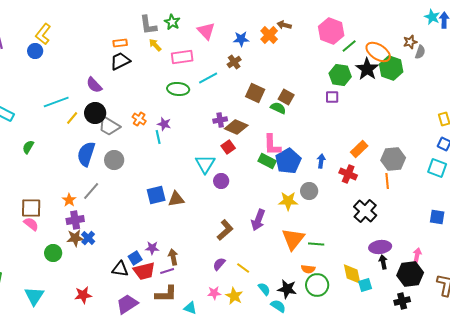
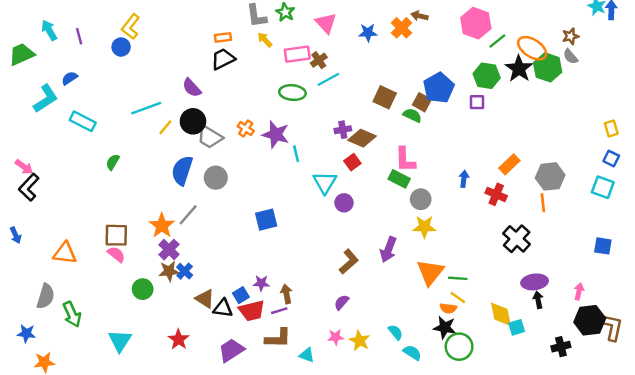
gray semicircle: (420, 52) -> (570, 57), moved, turned 120
brown cross: (234, 62) -> (319, 60), moved
purple star: (164, 124) -> (276, 135), size x1.6
cyan line: (158, 137) -> (296, 154), moved
blue pentagon: (288, 161) -> (439, 88), moved
gray circle: (309, 191) -> (421, 199), moved
brown triangle: (176, 199) -> (205, 299), moved, turned 42
orange star: (69, 200) -> (162, 226), size x1.5
purple cross: (75, 220) -> (169, 250), turned -36
yellow line: (243, 268) -> (458, 297), moved
black hexagon: (410, 274) -> (590, 320), moved
green circle: (317, 285) -> (459, 347), moved
black star: (287, 289) -> (445, 327), moved
red star: (83, 295) -> (179, 339), turned -30

